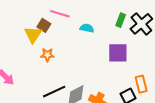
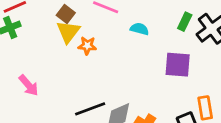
brown square: (44, 25) -> (66, 14), moved
orange star: (47, 55) -> (87, 46), moved

